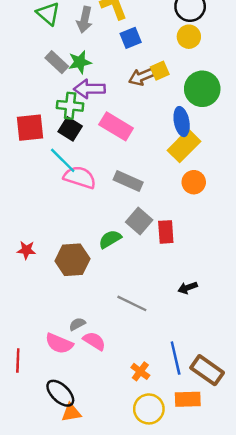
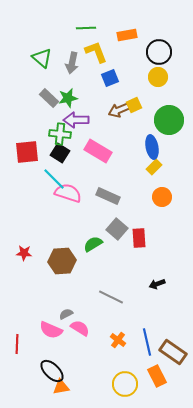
yellow rectangle: (184, 146) -> (154, 167), size x0.6
orange cross: (140, 371) -> (118, 340), moved
orange rectangle: (188, 399) -> (157, 376), turned 65

